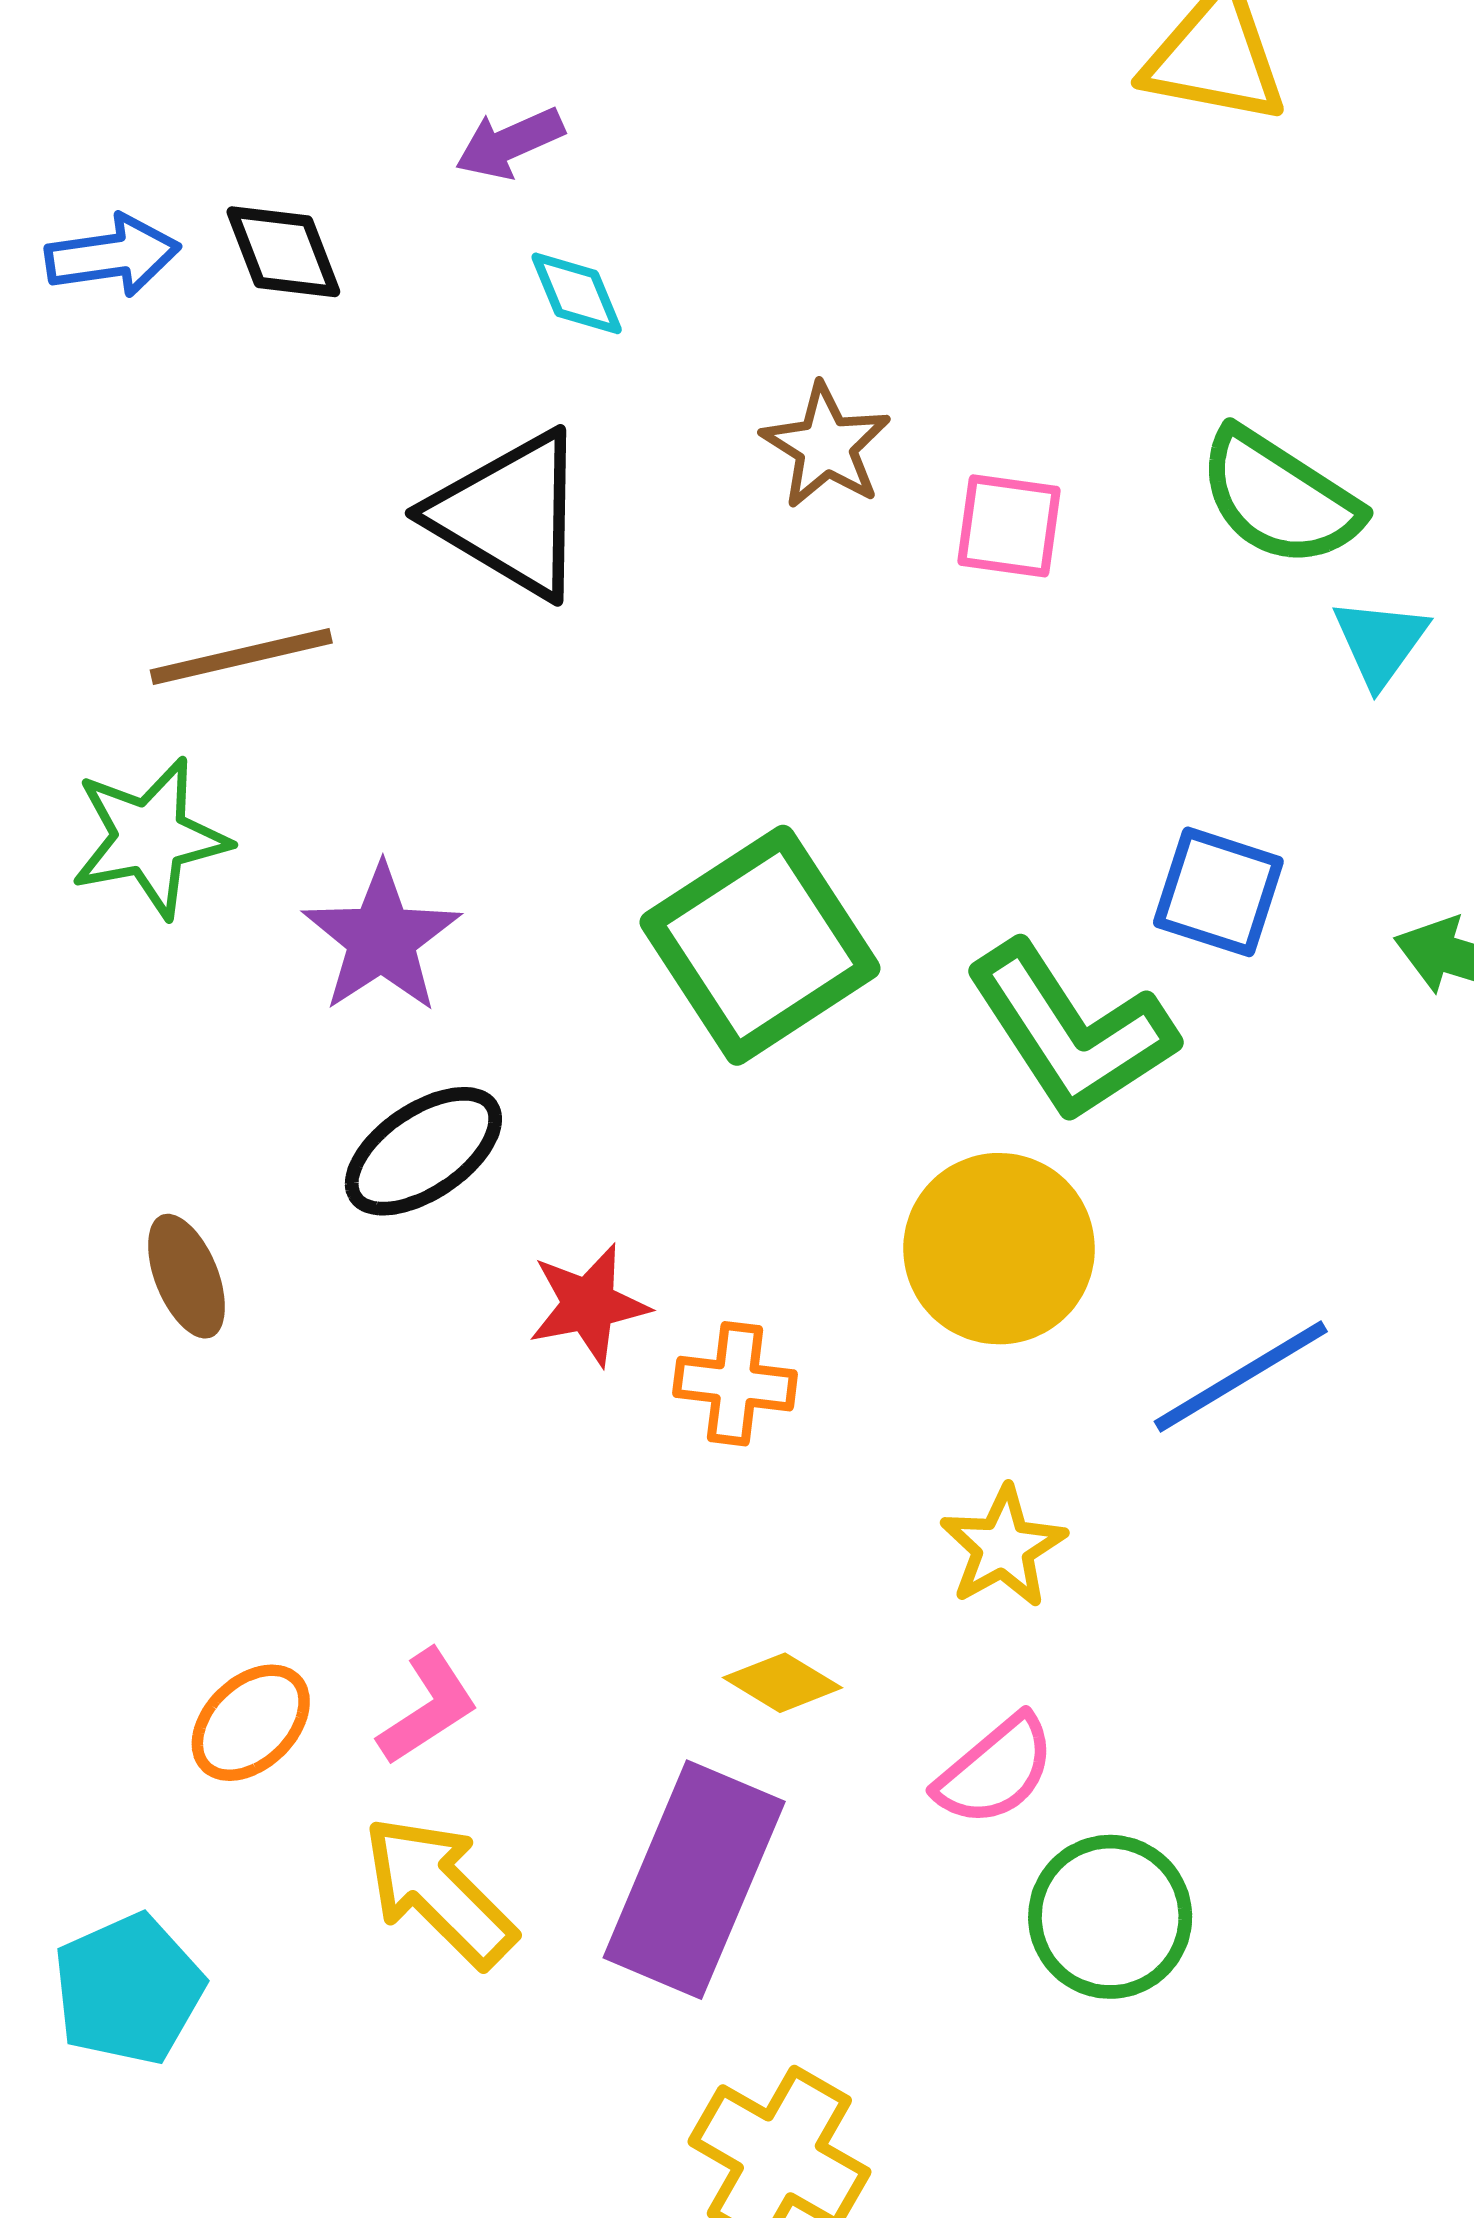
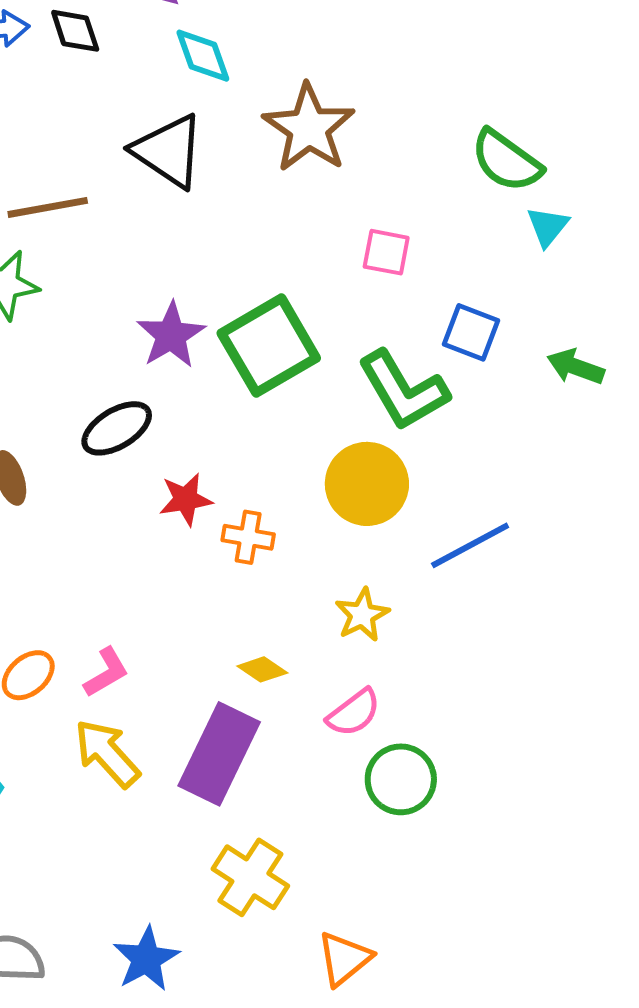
cyan diamond: (577, 293) -> (203, 56), size x1.4
brown star: (826, 446) -> (309, 128), size x1.6
pink square: (1009, 526) -> (386, 252), moved
purple star: (381, 939) -> (171, 335), moved

